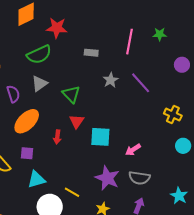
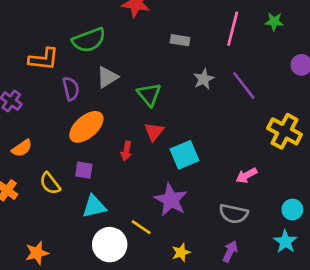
green semicircle: (39, 55) -> (89, 40), moved
yellow cross: (173, 115) -> (285, 131), size x1.4
cyan square: (100, 137) -> (184, 155), turned -30
cyan circle: (183, 146) -> (292, 210), moved
pink arrow: (133, 150) -> (247, 175), moved
purple star: (107, 178) -> (171, 200), moved

